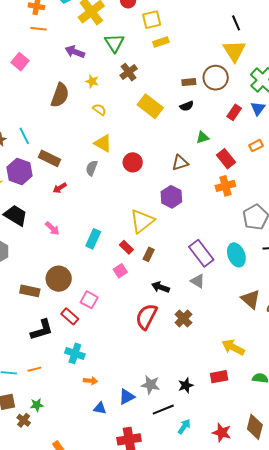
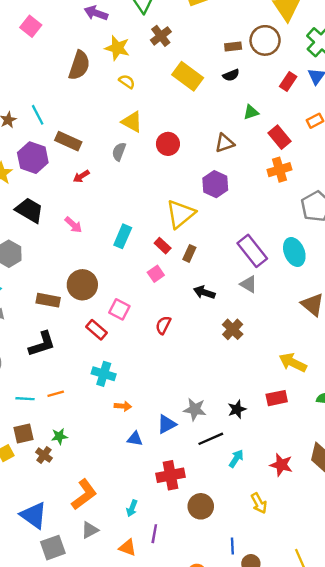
yellow star: (92, 81) -> (117, 48), size x1.5
red semicircle: (146, 317) -> (163, 325), moved, size x0.6
black L-shape: (42, 330) -> (42, 344), moved

